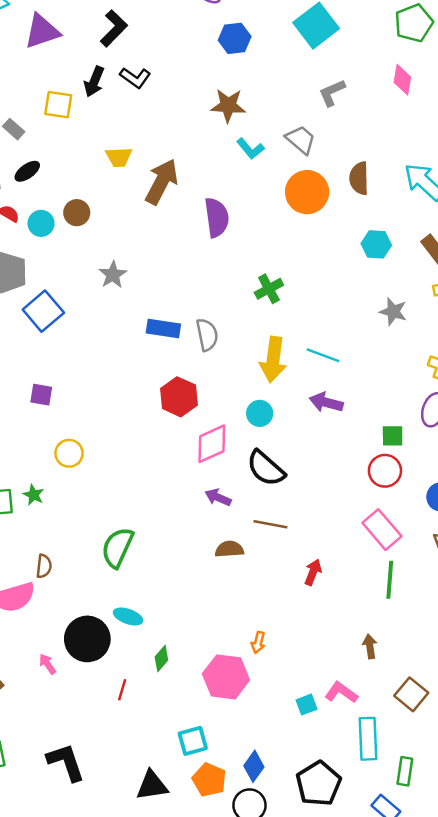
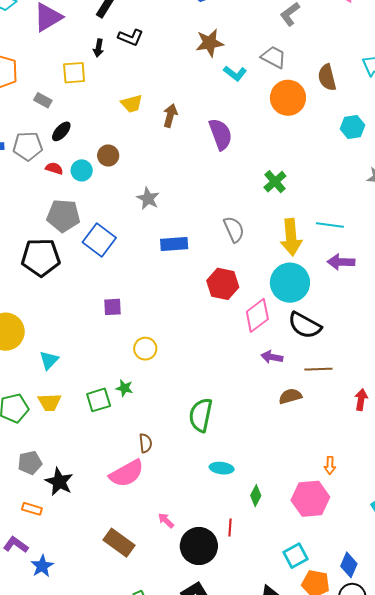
black arrow: (94, 82) -> (98, 48), size x0.7
brown arrow: (162, 182) -> (170, 116), size x0.6
blue rectangle: (163, 328) -> (174, 244), moved
cyan circle: (260, 413) -> (290, 283), size x1.8
black circle: (87, 639) -> (199, 546), moved

